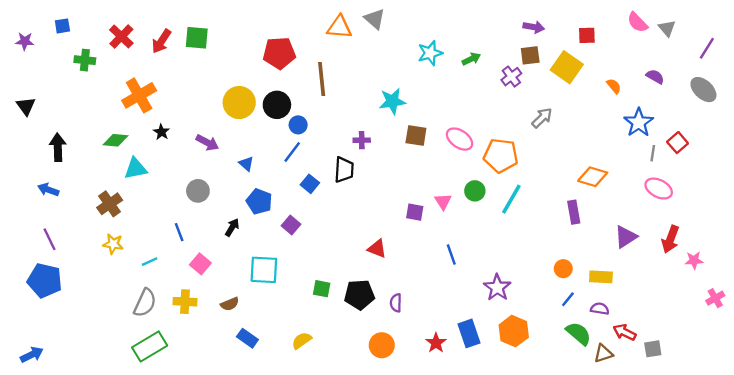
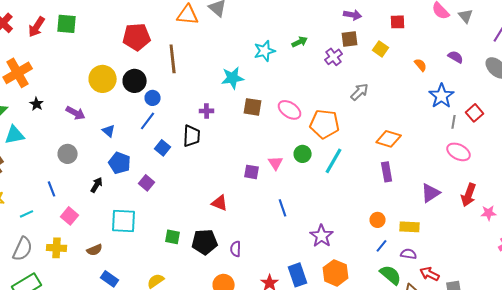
cyan star: (430, 53) -> (265, 51), moved
yellow square: (567, 67) -> (381, 49), size x0.6
orange diamond: (593, 177) -> (389, 139), moved

